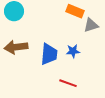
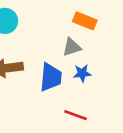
gray triangle: (91, 25) -> (72, 47), moved

